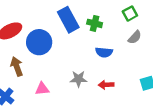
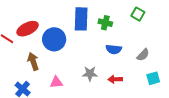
green square: (130, 14) -> (138, 14), turned -32
blue rectangle: (68, 20) -> (81, 19), turned 30
gray semicircle: (135, 37) -> (143, 55), moved

